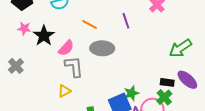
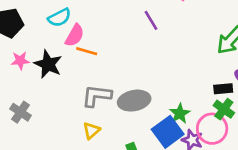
orange line: (90, 24) -> (87, 51), moved
pink semicircle: (66, 48) -> (75, 35), moved
gray ellipse: (102, 48) -> (134, 101), moved
gray L-shape: (74, 67) -> (97, 96), turned -65

